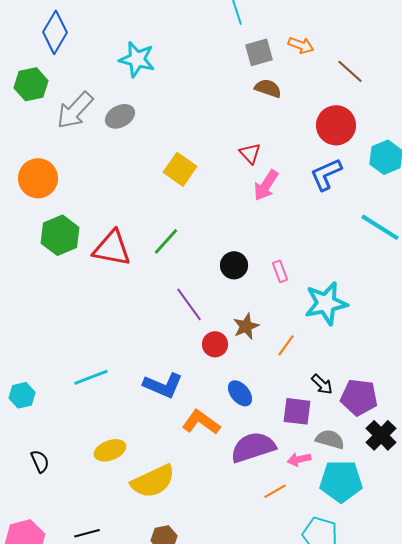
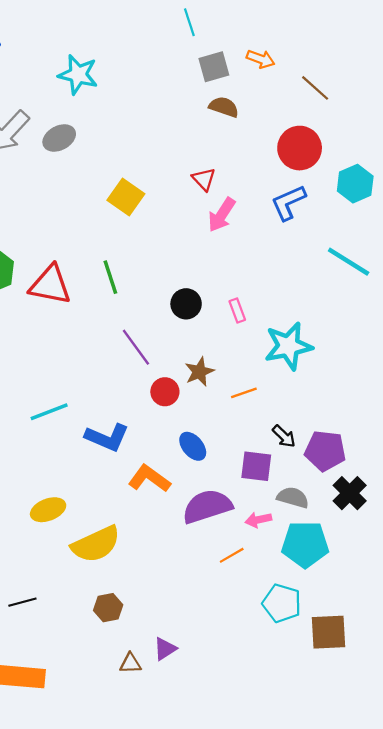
green line: (166, 241) -> (110, 277), turned -60
orange line: (286, 345) -> (244, 393), turned 35
cyan line: (91, 377) -> (49, 412), moved

